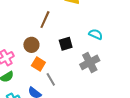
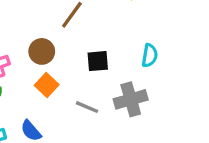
cyan semicircle: (96, 34) -> (150, 55), turned 64
gray line: (51, 79) -> (87, 107), moved, turned -48

